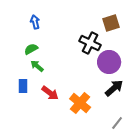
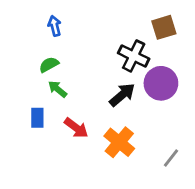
black arrow: (114, 88) -> (122, 95), moved
gray line: (117, 123) -> (171, 158), moved

